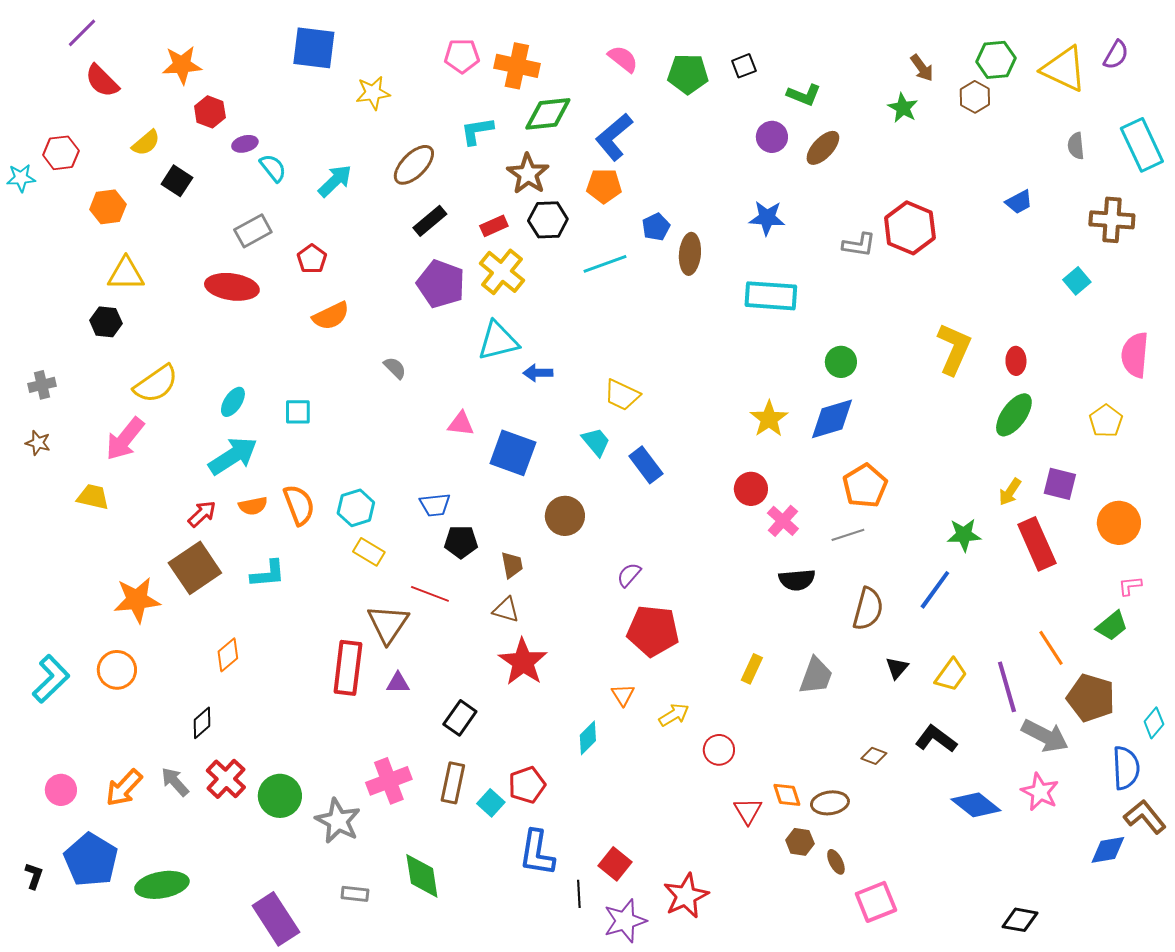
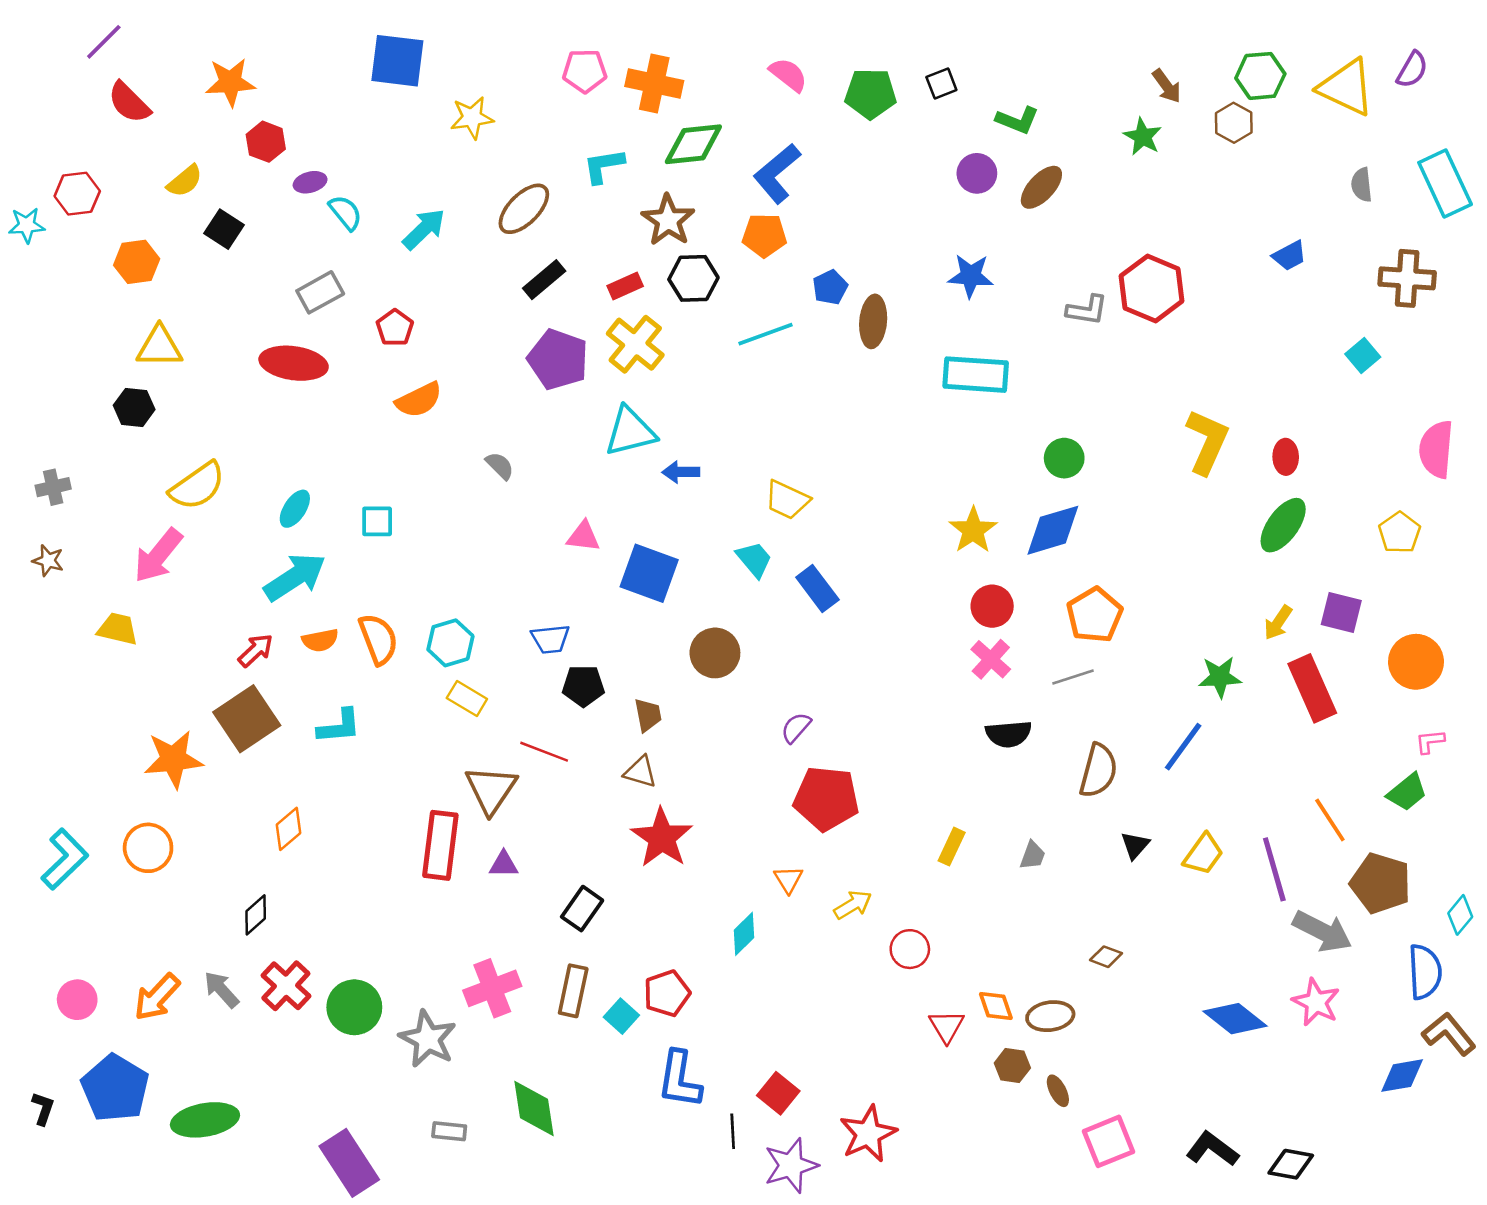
red circle: (751, 489) -> (992, 606), moved
gray trapezoid: (816, 676) -> (1033, 855), size x0.6
black L-shape: (936, 739) -> (1212, 1149), moved

